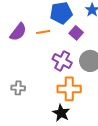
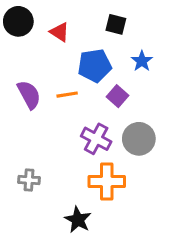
purple semicircle: (18, 32) -> (29, 95), turned -66
black star: (61, 113) -> (78, 220), moved

